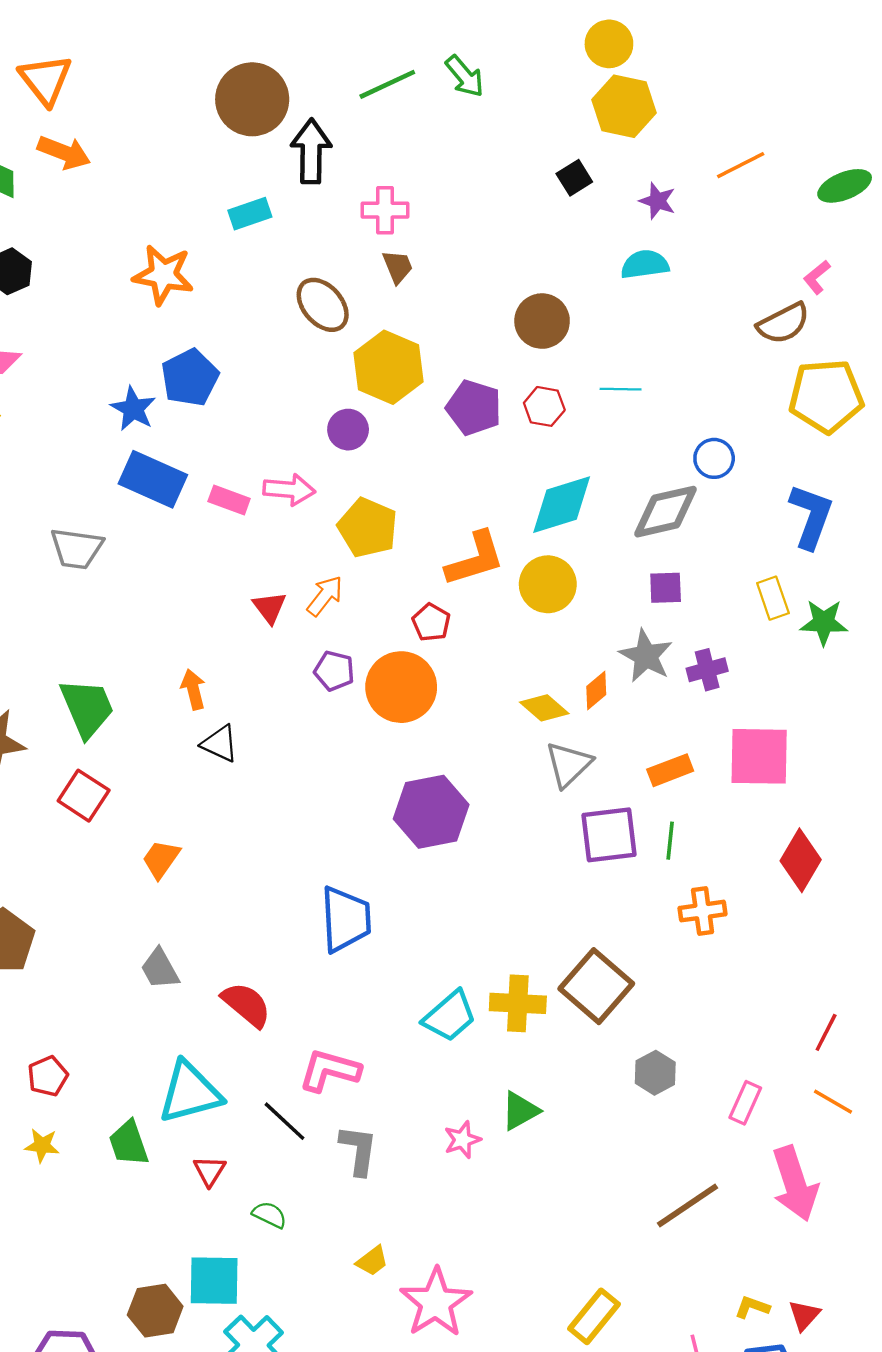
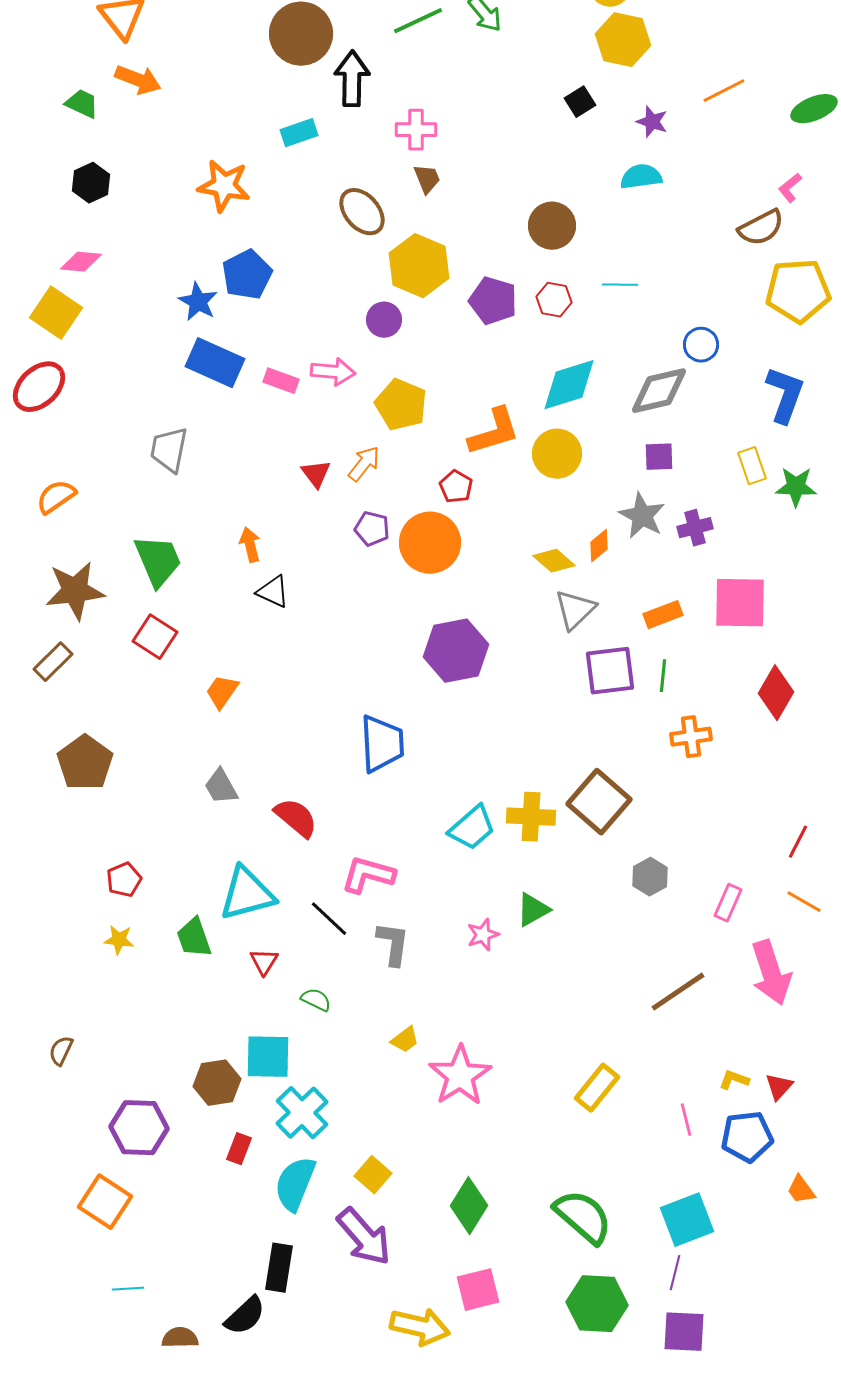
gray trapezoid: (77, 548) -> (169, 450), moved, turned 93

